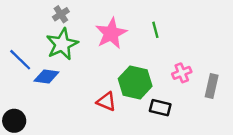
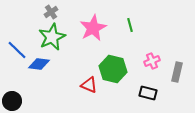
black rectangle: (160, 108) -> (148, 93), moved

